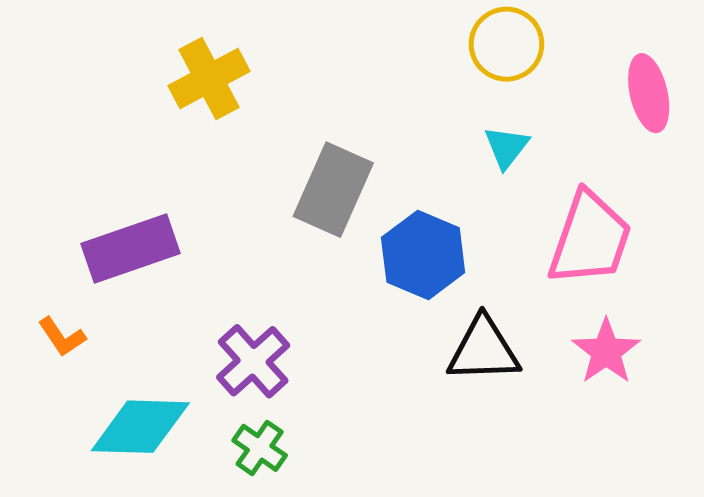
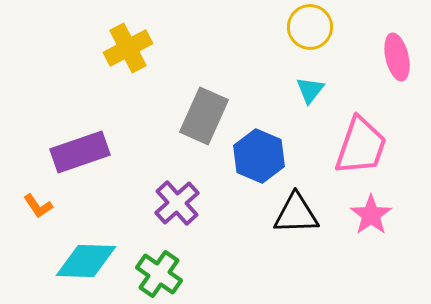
purple cross: (253, 361) -> (177, 203), moved
green cross: (260, 448) -> (159, 274), size x1.4

